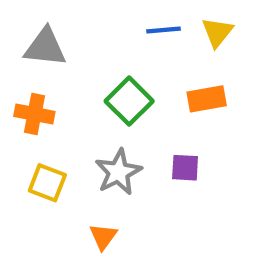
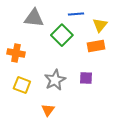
yellow triangle: (217, 32) -> (100, 25), moved
gray triangle: (45, 47) -> (34, 18), moved
green square: (129, 101) -> (62, 35), moved

